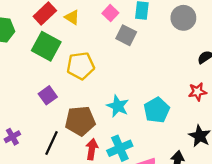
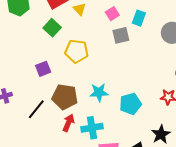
gray square: (126, 35) -> (121, 35), turned 36
green square: (46, 46) -> (52, 28), size x0.7
cyan star: (118, 106) -> (99, 92), turned 30

